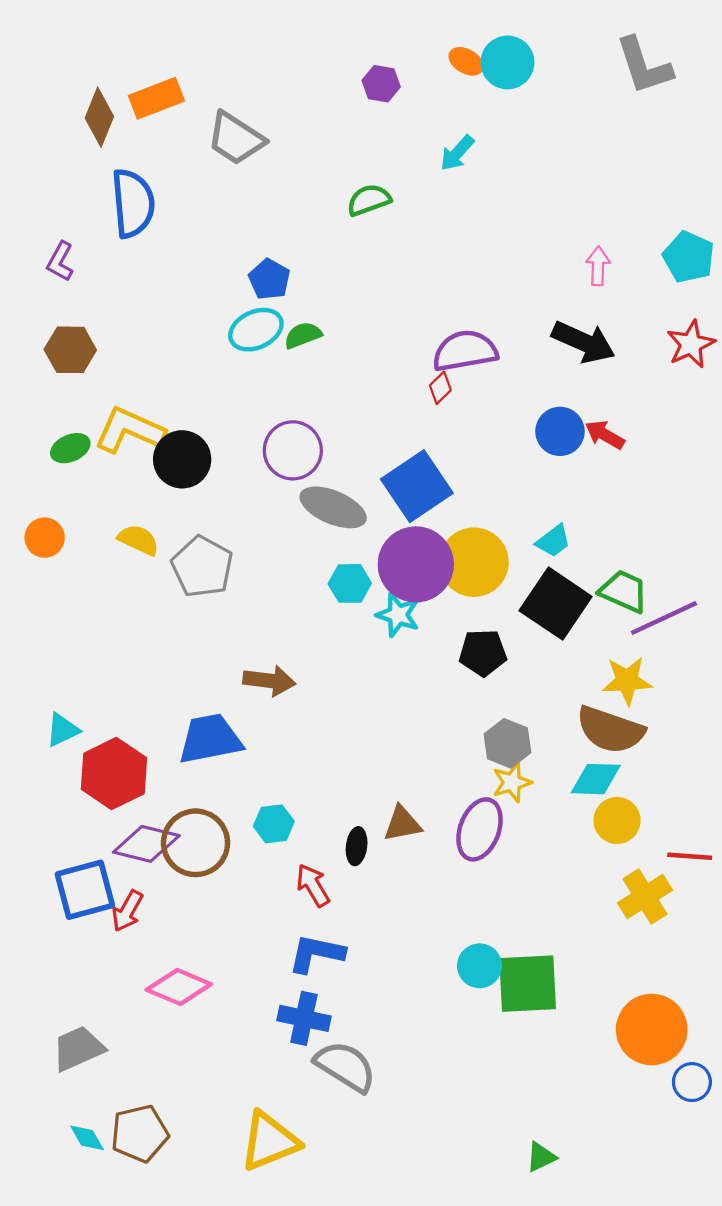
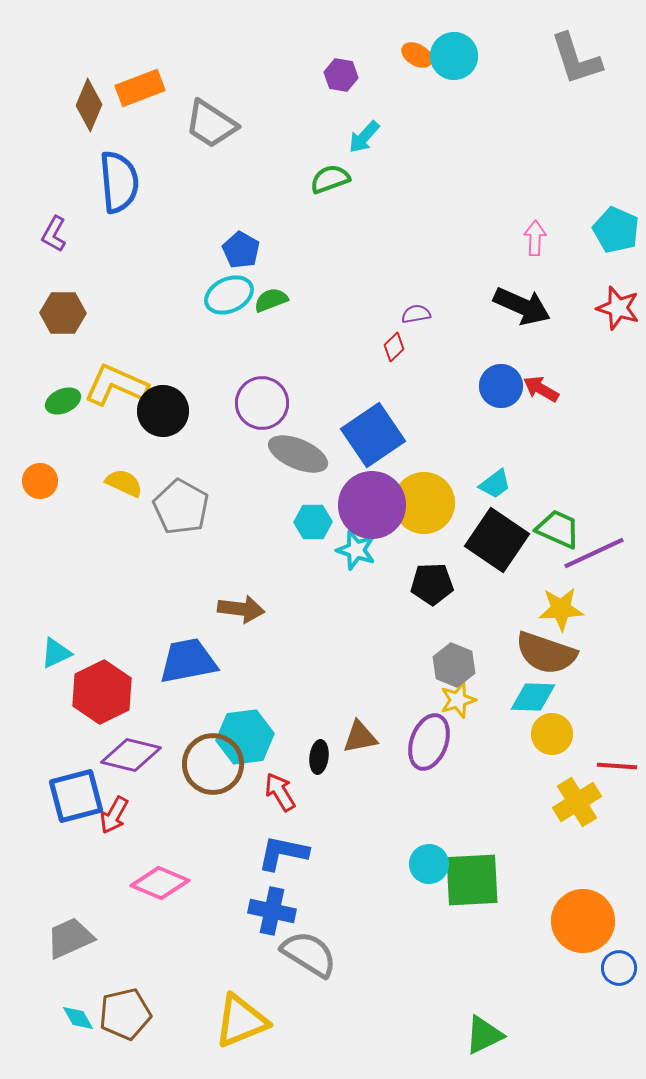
cyan arrow: (457, 153) -> (364, 137), moved
red star: (691, 344) -> (618, 308), turned -30
purple semicircle: (465, 351) -> (416, 314), size x0.5
cyan hexagon: (274, 824) -> (245, 737), size x1.6
brown circle: (196, 843) -> (213, 764), moved
green triangle: (541, 1157) -> (484, 1035), size x1.4

